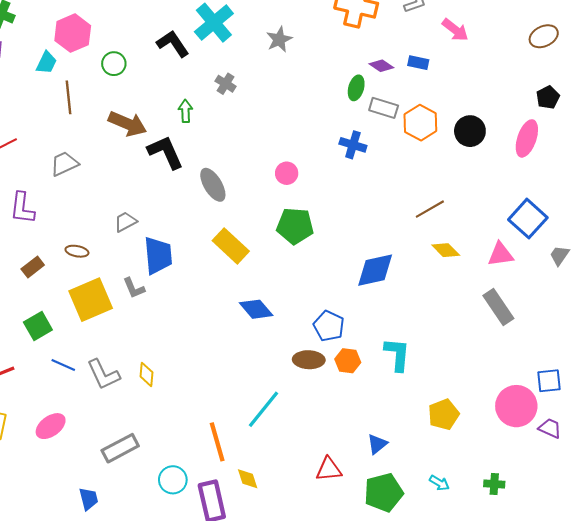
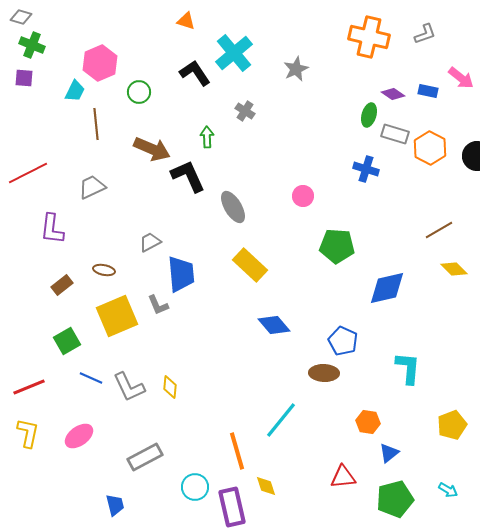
pink arrow: (455, 30) -> (461, 78), moved
green pentagon: (295, 226) -> (337, 246), moved
orange hexagon: (348, 361) -> (368, 422), moved

